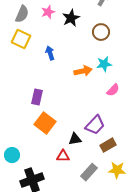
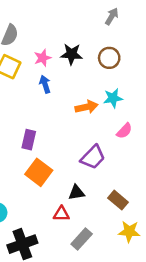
pink star: (48, 12) -> (43, 58), moved
black star: (71, 18) -> (71, 54), moved, turned 30
purple trapezoid: (95, 125) -> (93, 157), moved
brown rectangle: (108, 145) -> (118, 200), turned 70
gray rectangle: (89, 172) -> (82, 239), moved

